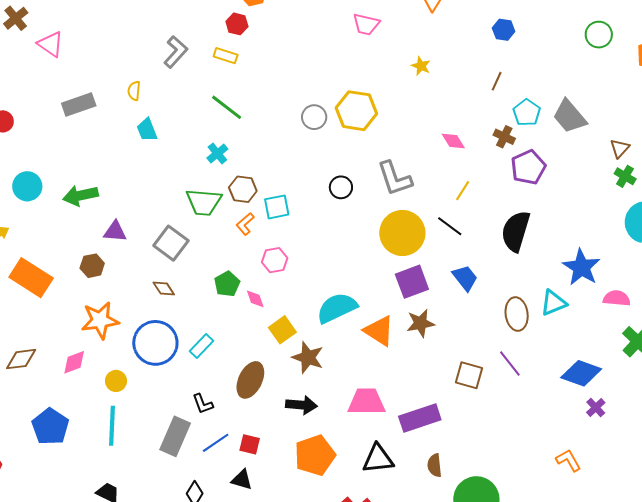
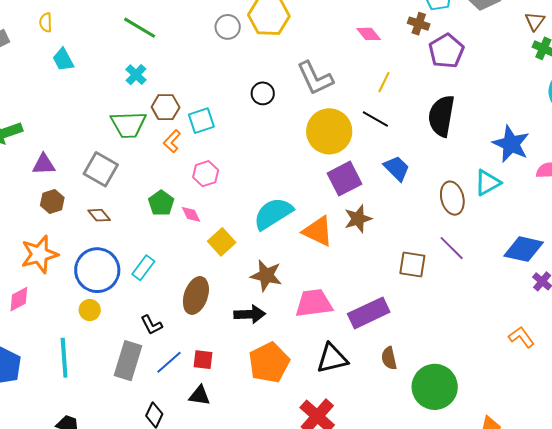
brown hexagon: (92, 266) -> (52, 202), moved
brown star: (308, 357) -> (266, 275), moved
yellow circle: (116, 381) -> (90, 310), moved

